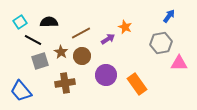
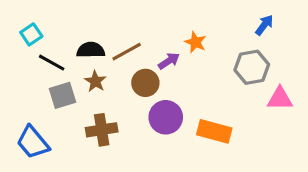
black semicircle: (49, 22) -> (91, 50), moved
brown circle: (82, 56) -> (145, 83), moved
orange rectangle: (137, 84) -> (214, 131), turned -40

